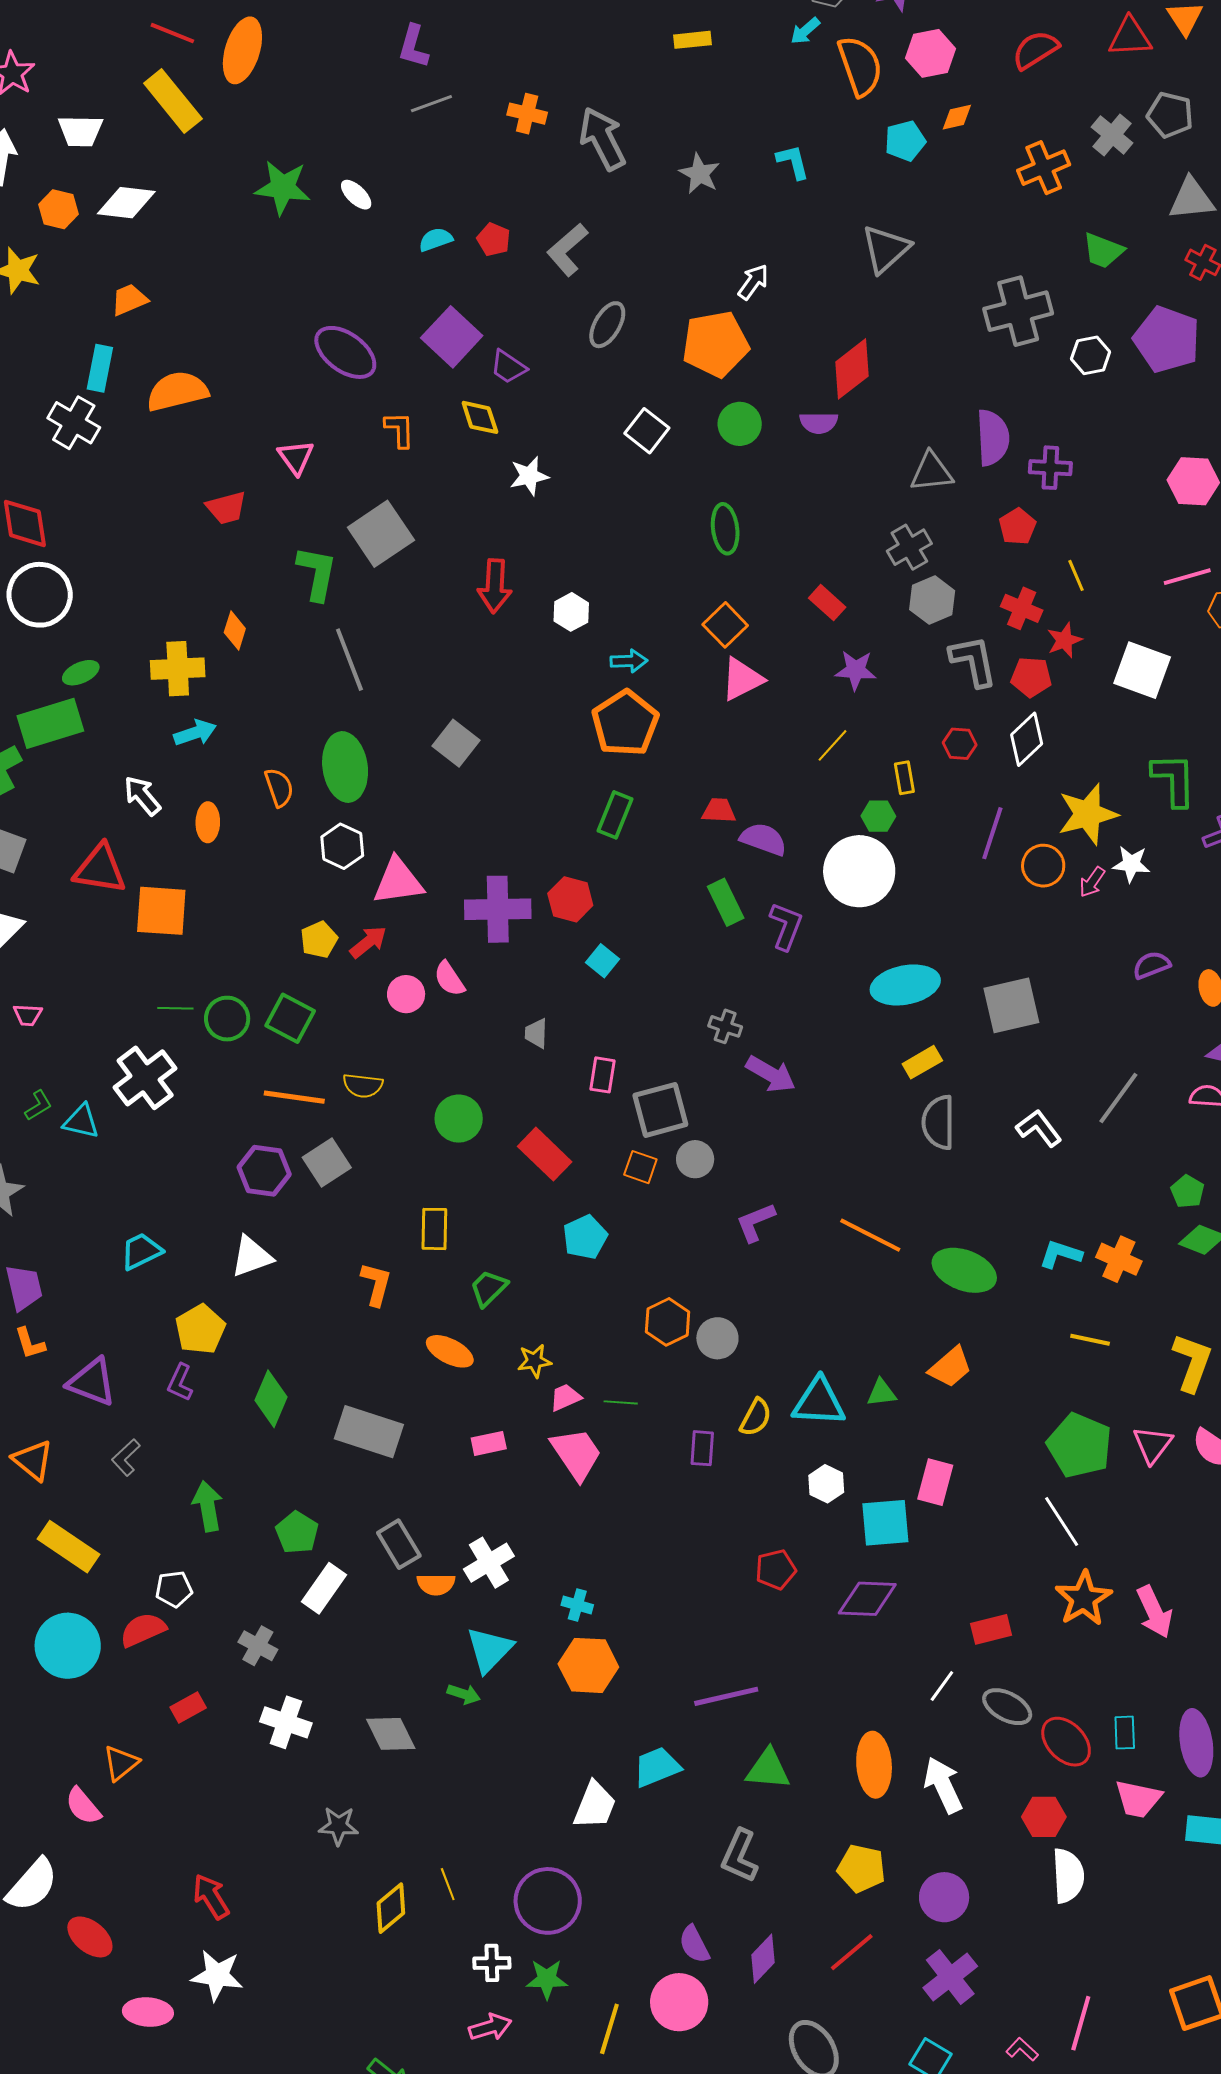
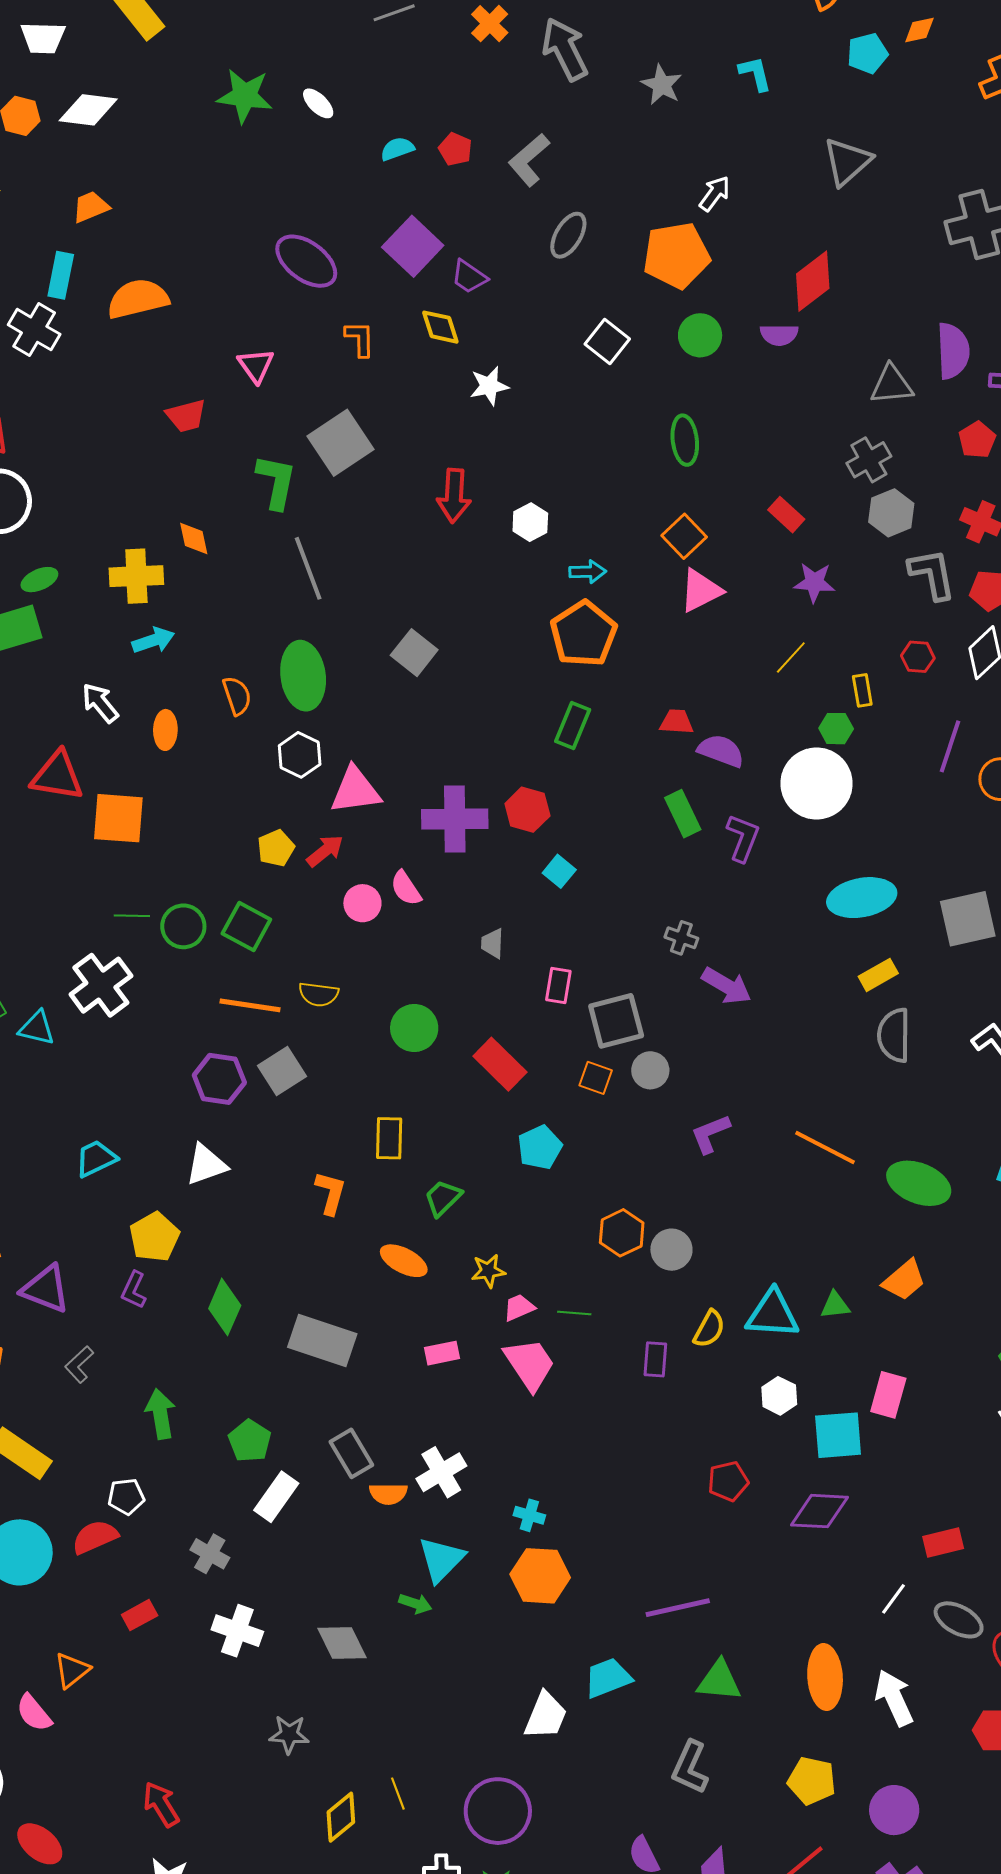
orange cross: (527, 114) -> (490, 24), turned 30
orange diamond: (235, 631) -> (194, 538), turned -30

